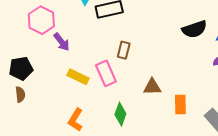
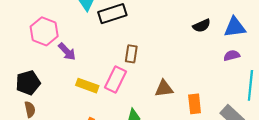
black semicircle: (194, 29) -> (202, 26), size x0.7
pink rectangle: (106, 73) -> (115, 79), turned 55

